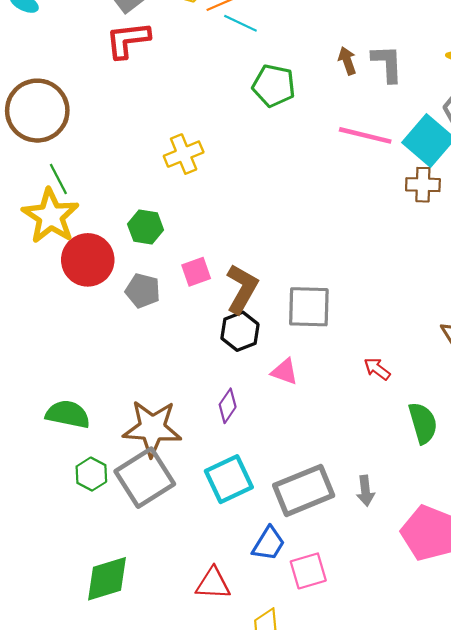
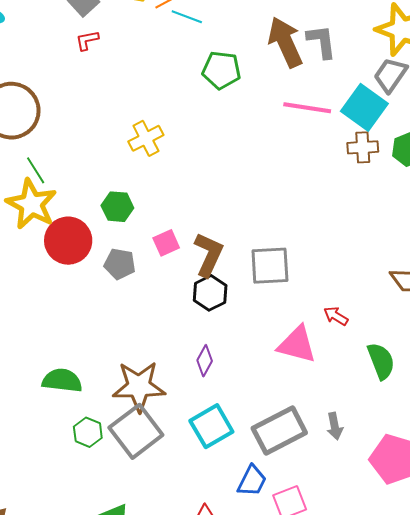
red L-shape: (128, 40) -> (87, 40), size x0.6
brown arrow: (347, 61) -> (285, 42), size x2.0
pink triangle: (284, 372) -> (297, 345), moved, size x1.6

